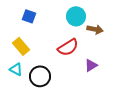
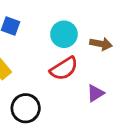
cyan circle: (76, 16) -> (64, 34), moved

